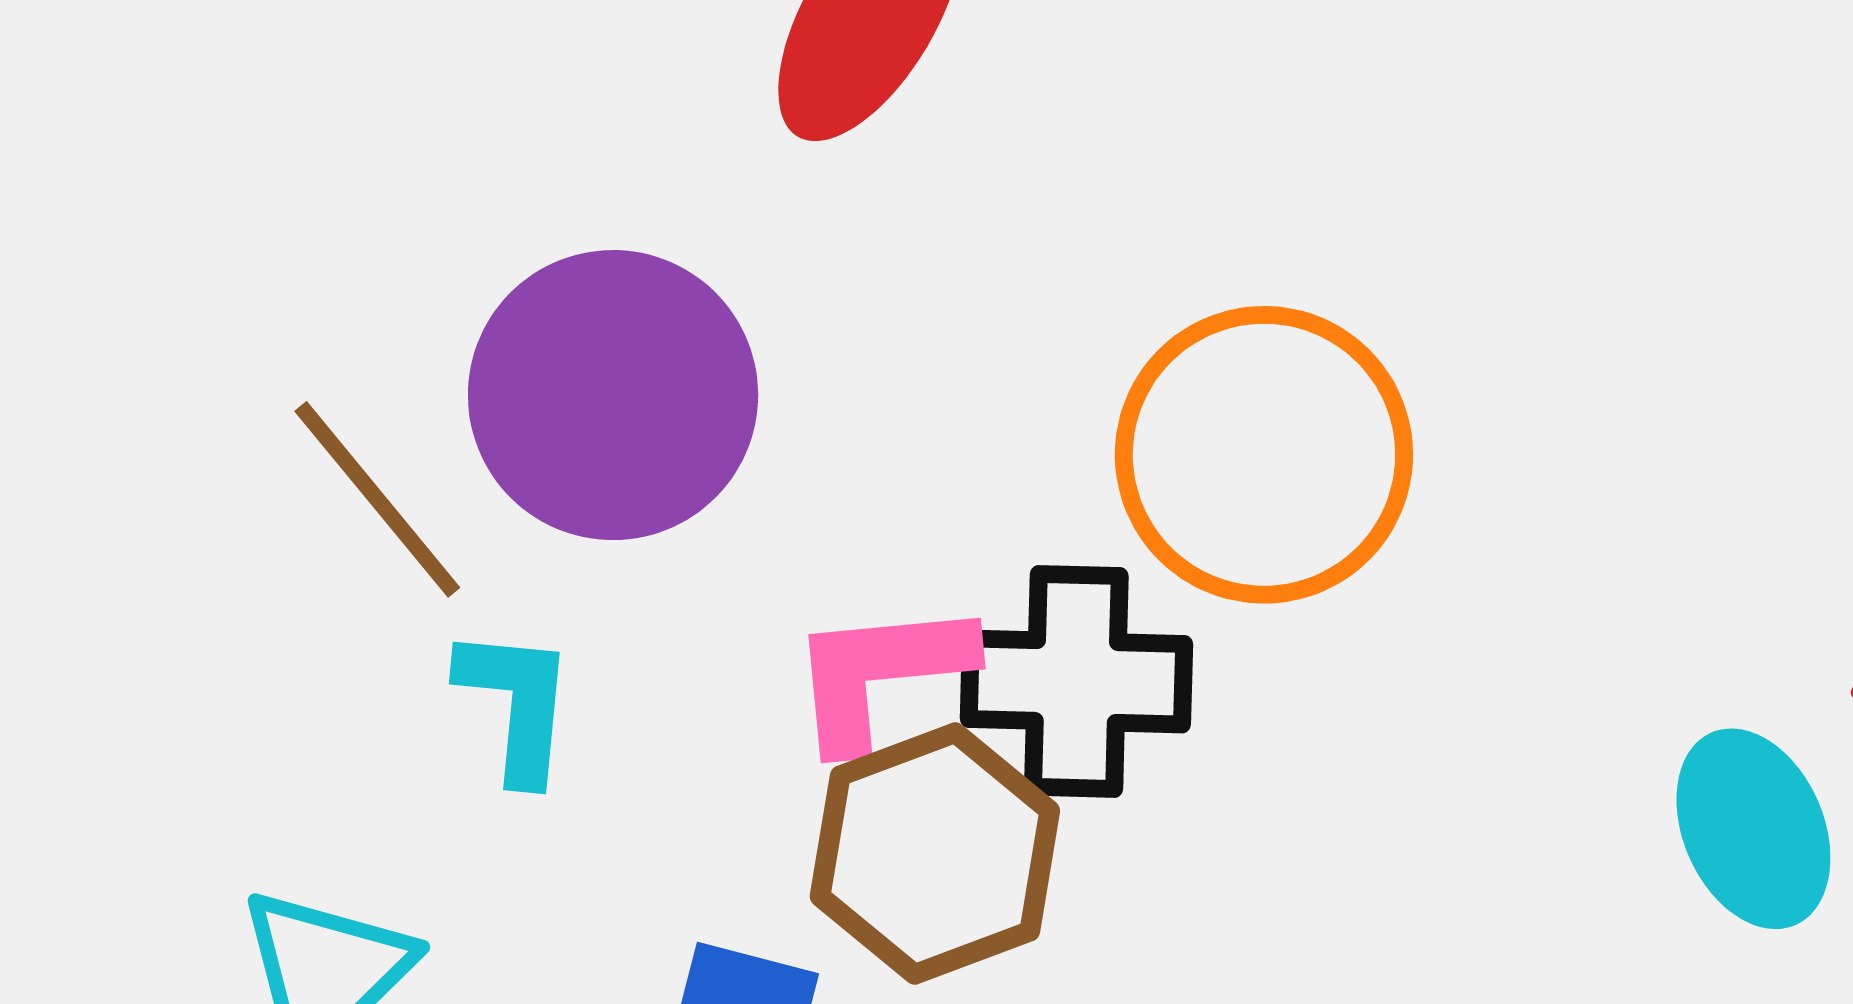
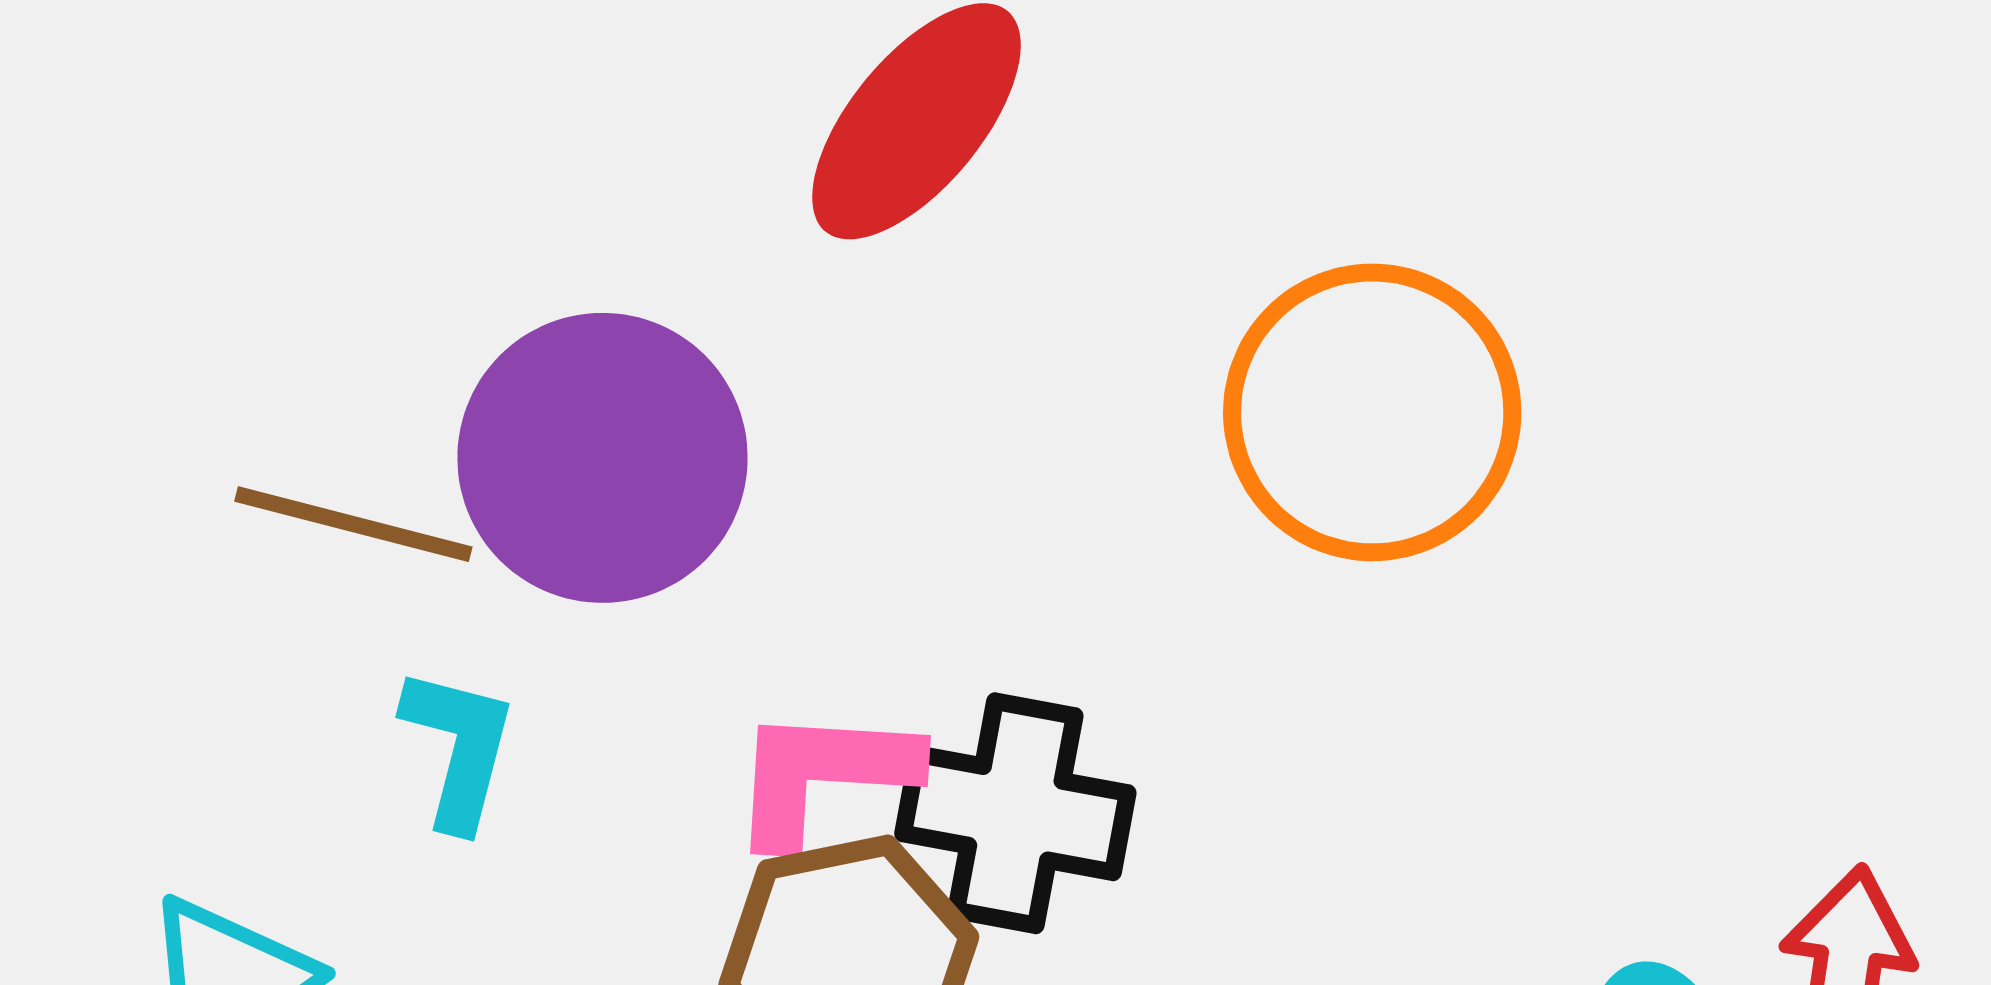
orange circle: (1264, 455) -> (1372, 412), moved
brown line: (377, 499) -> (353, 524), turned -45

